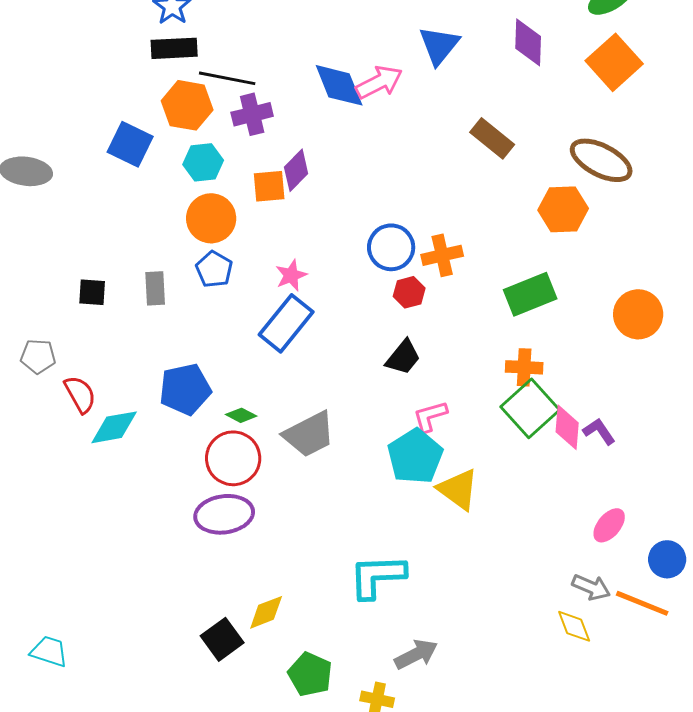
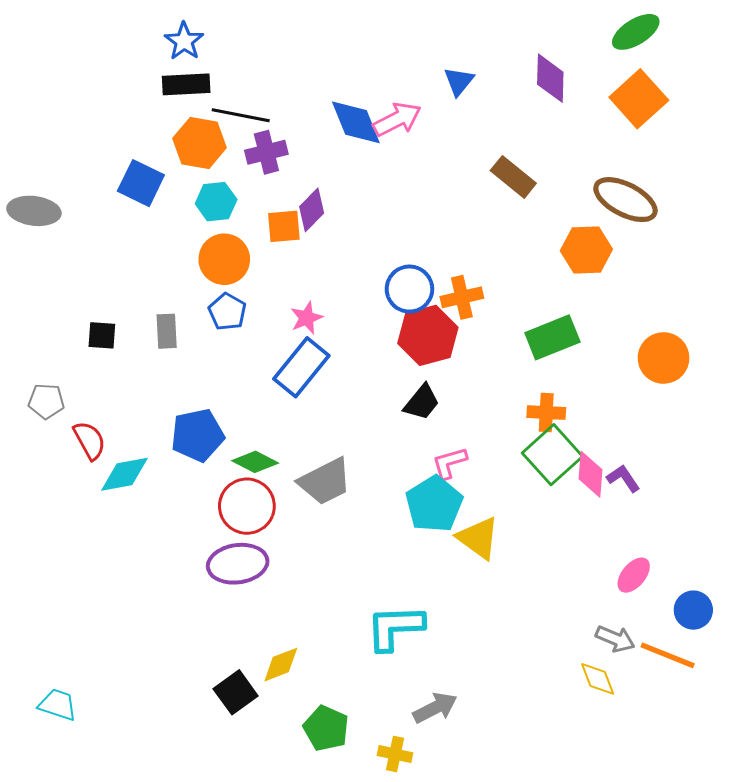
blue triangle: (439, 45) -> (459, 81), size x0.7
red hexagon: (409, 292) -> (428, 335), size x1.8
green diamond: (241, 415) -> (255, 462), size x1.4

